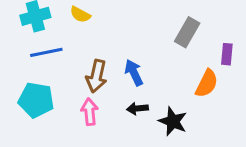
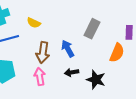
yellow semicircle: (80, 15) -> (34, 23), moved
gray rectangle: (187, 32) -> (92, 29), moved

